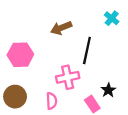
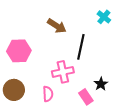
brown arrow: (61, 28) -> (57, 26), turned -126

